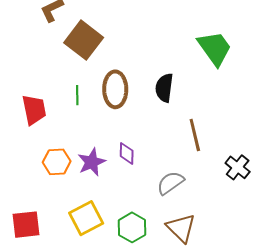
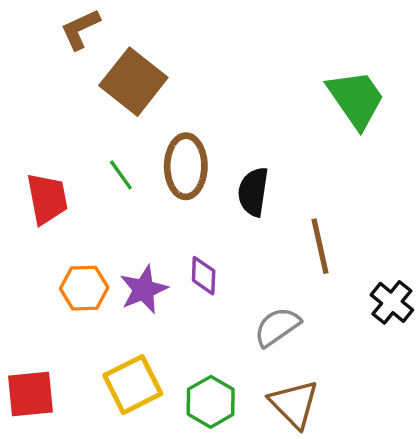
black semicircle: (164, 88) -> (253, 192), moved
green line: (77, 95) -> (121, 175), turned -36

